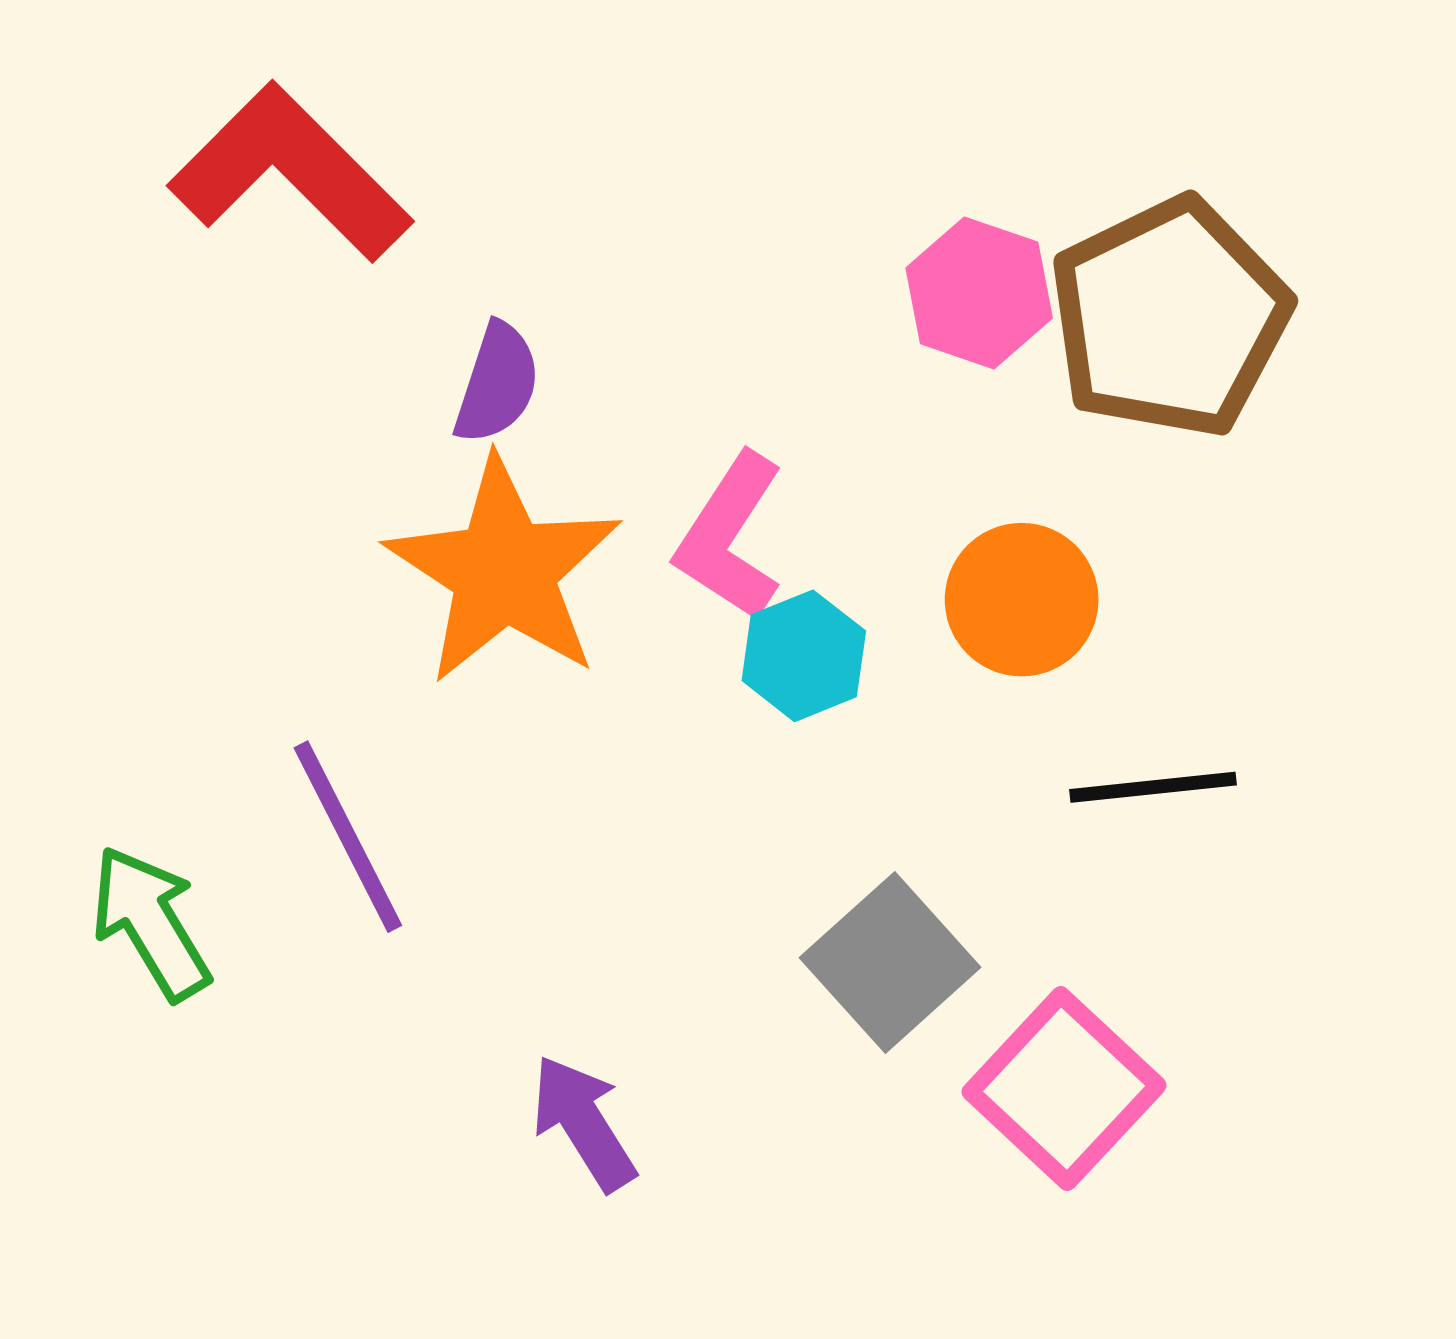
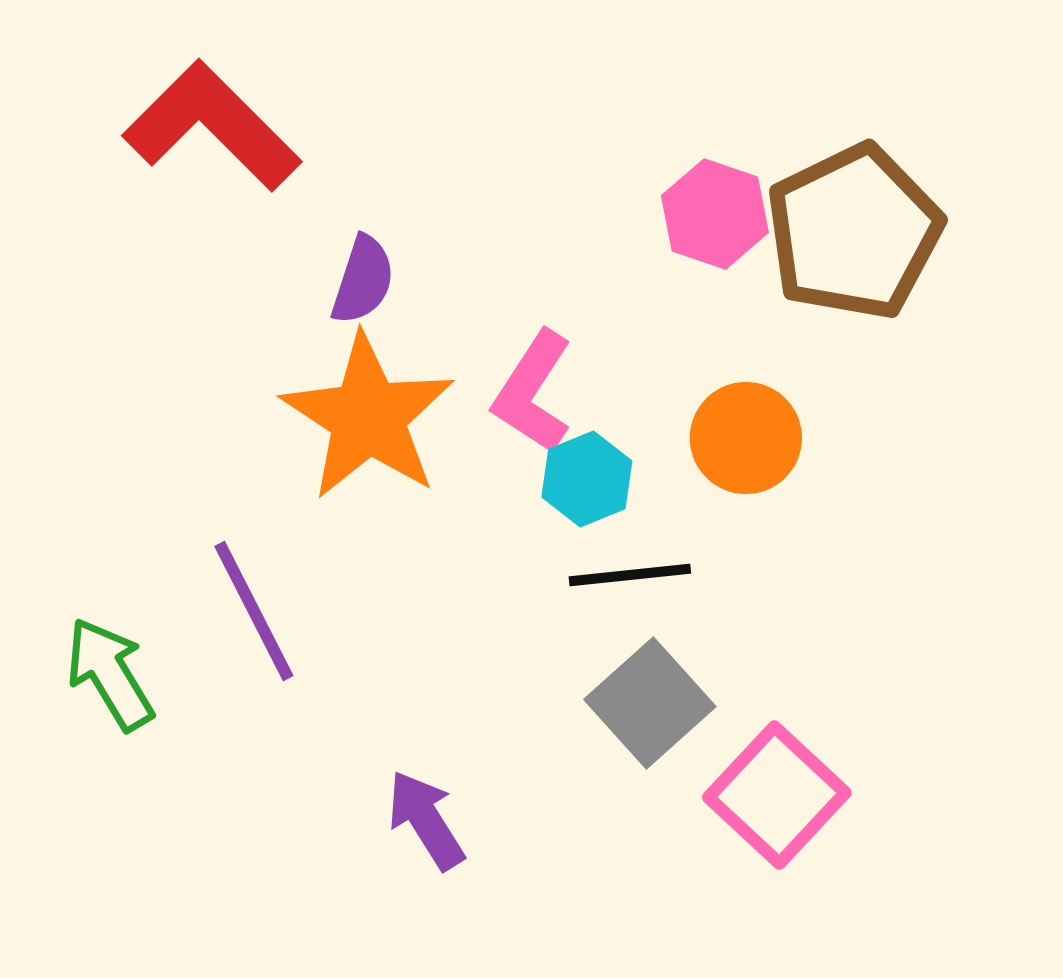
black line: (1153, 787) -> (630, 575), moved

